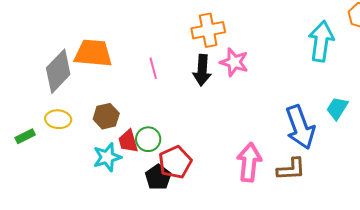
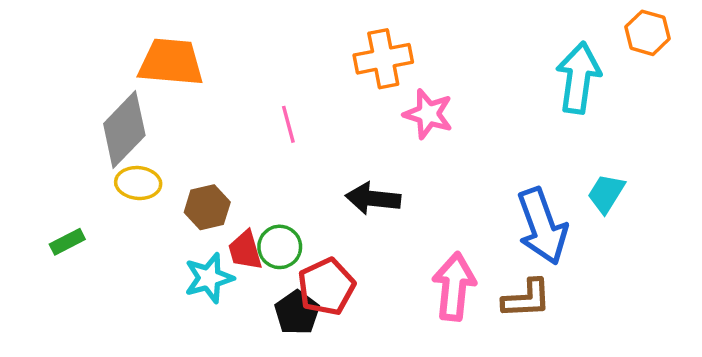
orange trapezoid: (93, 53) -> (171, 62), moved
black arrow: (202, 70) -> (373, 199), moved, turned 92
yellow ellipse: (58, 119) -> (138, 183), moved

